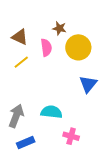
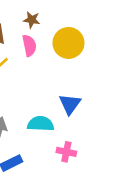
brown star: (59, 28) -> (32, 20), moved
blue triangle: (88, 84) -> (70, 104), moved

